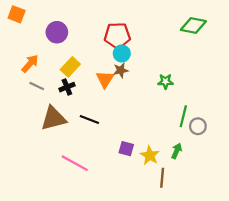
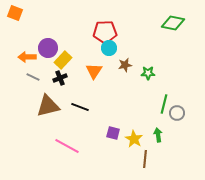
purple circle: (57, 32) -> (48, 48), moved
orange arrow: (30, 64) -> (27, 57), turned -132
brown star: (121, 70) -> (125, 65), moved
green arrow: (177, 151) -> (158, 135), turned -32

